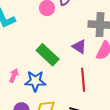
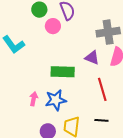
green rectangle: (48, 55) -> (63, 72), turned -30

